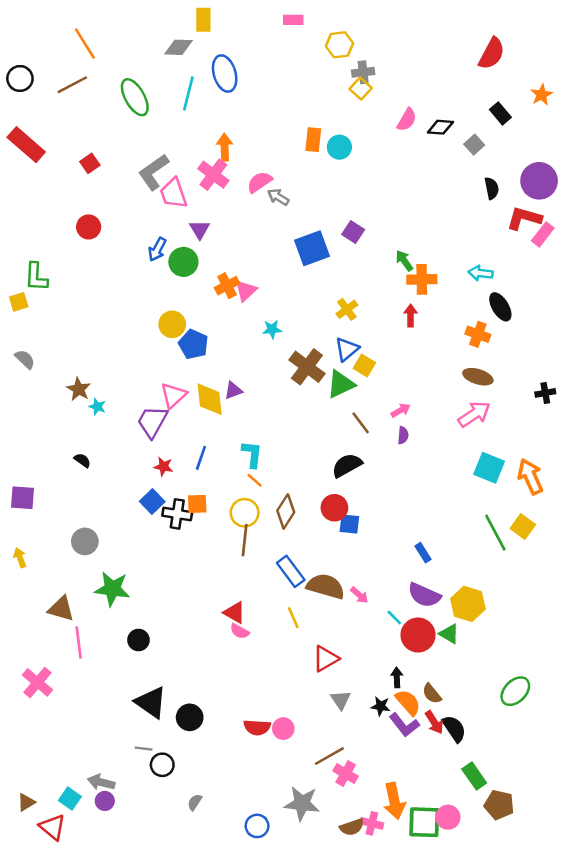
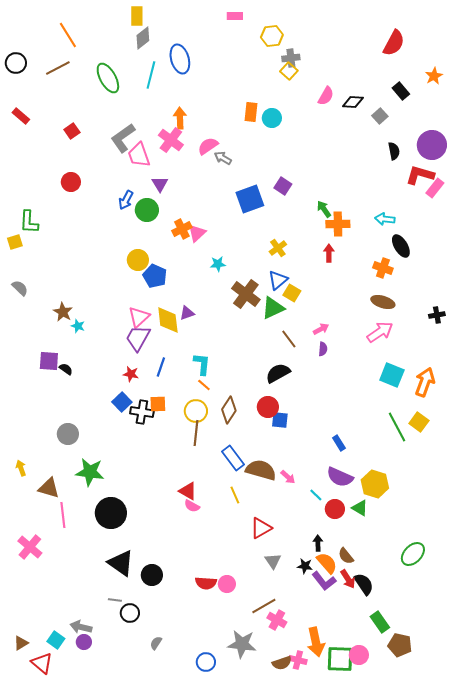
yellow rectangle: (203, 20) -> (137, 16), moved
gray diamond: (178, 47) -> (143, 38), turned -40
red rectangle: (26, 145) -> (21, 116), size x0.6
purple trapezoid: (152, 422) -> (138, 338), moved
orange arrow: (530, 477) -> (425, 382), turned 44
purple square: (22, 498) -> (49, 361), moved
yellow arrow: (20, 558) -> (21, 468), moved
red circle: (418, 635) -> (335, 509), size x0.7
black circle: (139, 640) -> (111, 513), size x1.8

